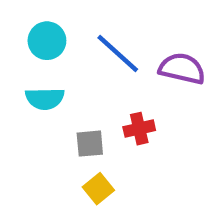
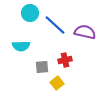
cyan circle: (47, 41) -> (30, 13), moved
yellow square: (98, 189) -> (57, 83), moved

